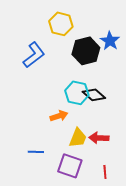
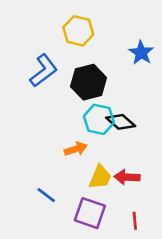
black hexagon: (86, 51) -> (89, 82), moved
blue line: (36, 152) -> (46, 195), turned 35

